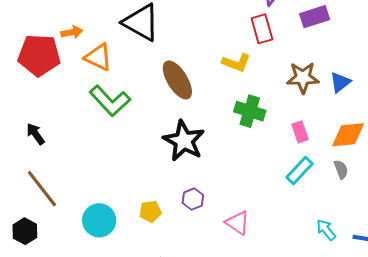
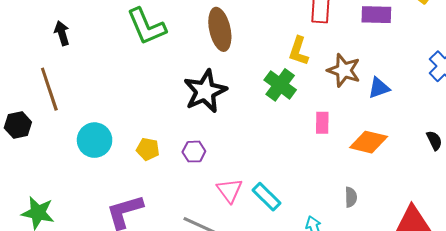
yellow L-shape: (236, 63) -> (299, 51), moved, turned 68
gray semicircle: (341, 169) -> (351, 197), moved
cyan rectangle: (300, 171) -> (267, 197), moved, turned 72

